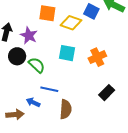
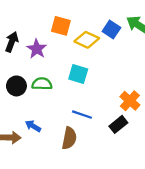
black circle: (17, 56) -> (16, 86), moved
orange cross: (97, 57) -> (130, 101), moved, turned -30
green semicircle: (37, 65) -> (42, 84), turned -48
blue line: (49, 89) -> (82, 115), moved

